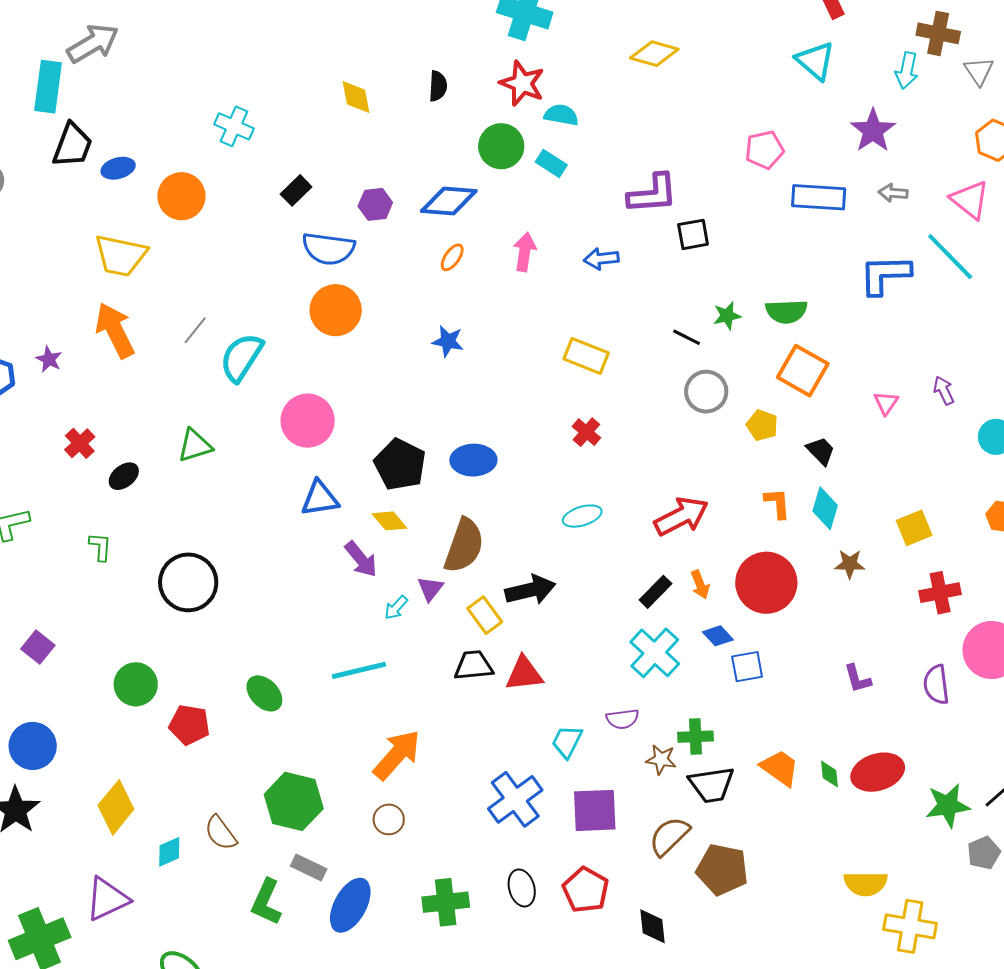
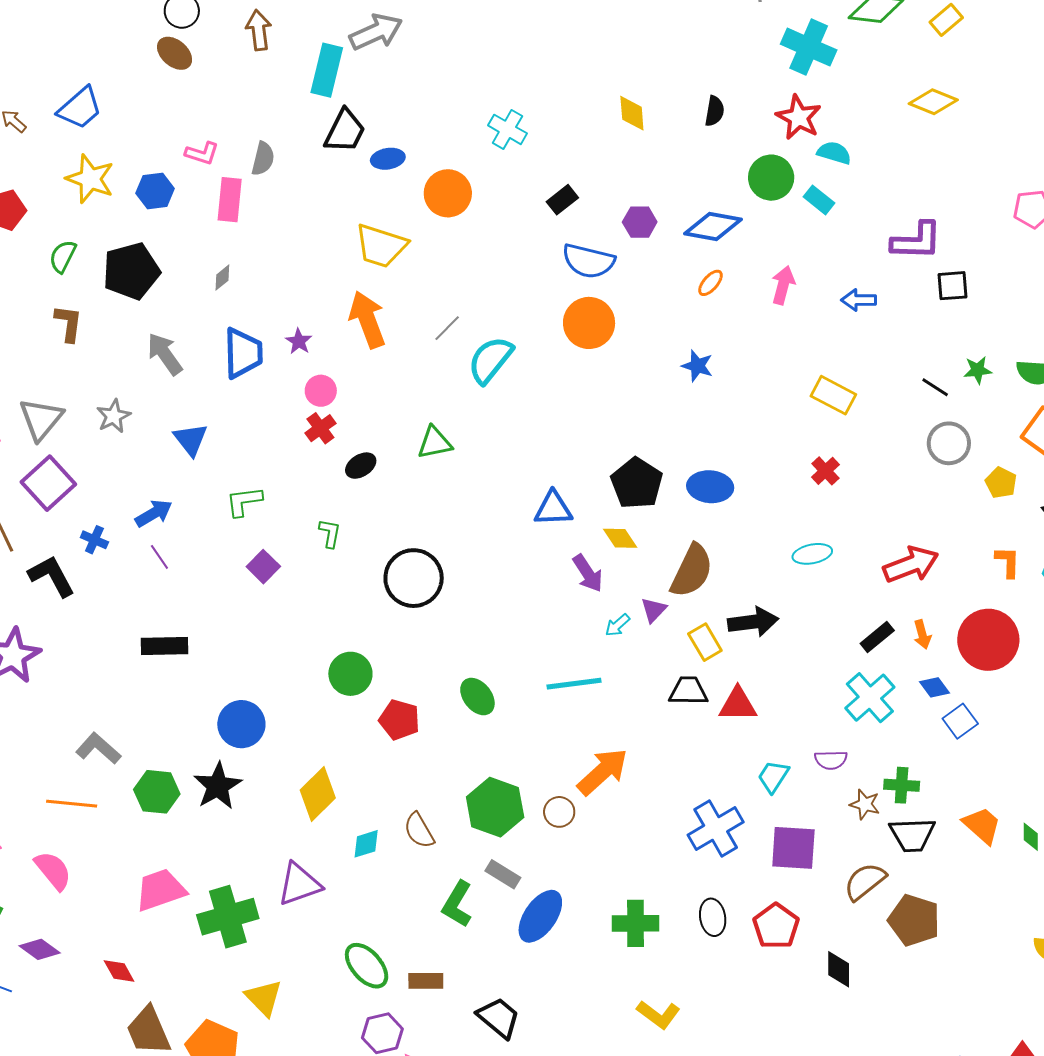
pink circle: (308, 421) -> (321, 391), moved, size x0.6
purple square: (38, 647) -> (263, 567), moved
blue square: (747, 667) -> (960, 721), turned -32
brown circle: (389, 819) -> (559, 812), moved

